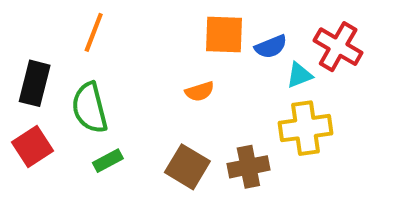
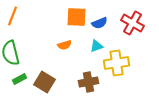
cyan triangle: (299, 75) -> (96, 46), moved
brown square: (187, 167) -> (44, 82), moved

